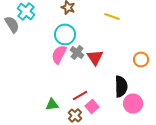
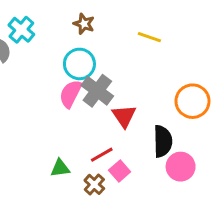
gray cross: (77, 52) -> (97, 91), size x1.5
red triangle: (95, 57) -> (124, 116), moved
orange circle: (141, 59) -> (192, 101), size x1.5

